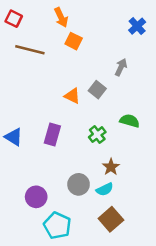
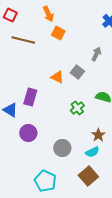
purple rectangle: (52, 135) -> (30, 97), moved
brown star: (111, 167) -> (98, 135), moved
cyan semicircle: (105, 189) -> (92, 152), moved
purple circle: (36, 197) -> (28, 133), moved

